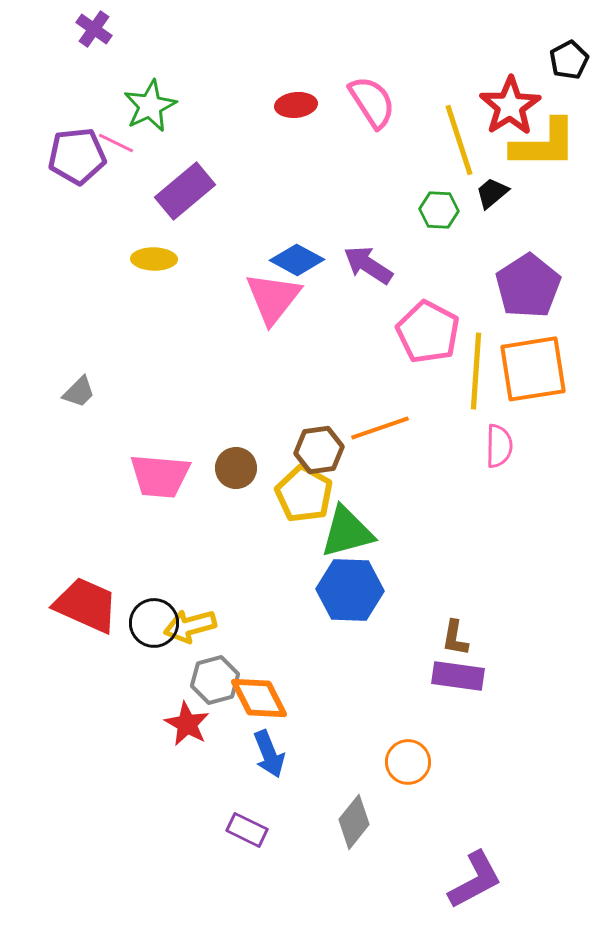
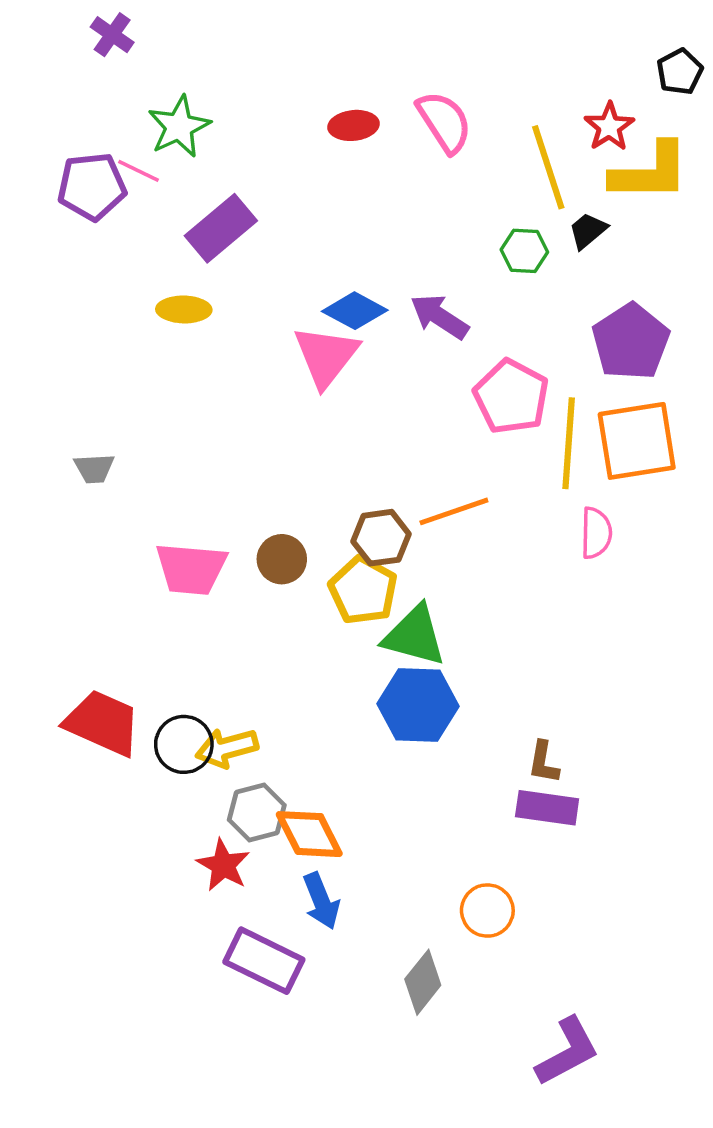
red star: (510, 106) -> (609, 127), size x0.7
gray trapezoid: (79, 392) -> (94, 468), turned 42
green triangle: (347, 532) -> (414, 636), turned 30
purple rectangle: (247, 830) -> (264, 961), moved, size x1.6

